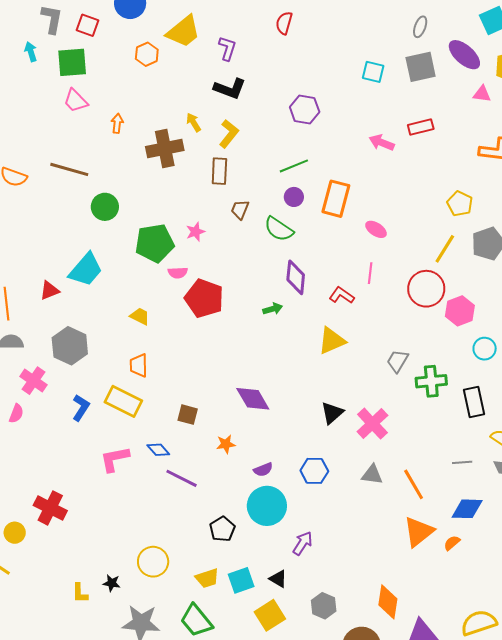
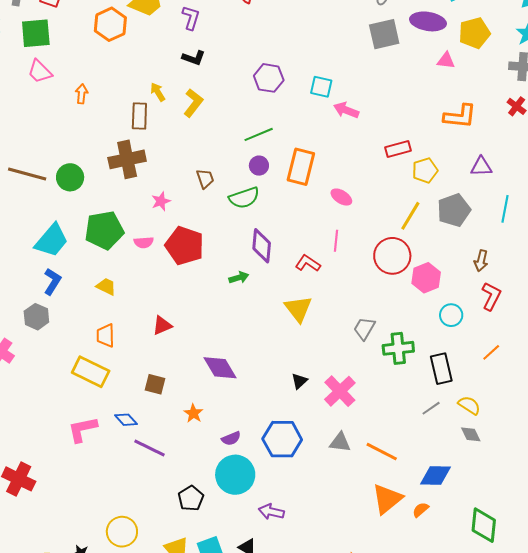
orange hexagon: (147, 54) -> (110, 24), size x1.4
purple ellipse: (464, 55) -> (428, 21), turned -32
cyan square: (373, 72) -> (321, 87), moved
black L-shape: (230, 89) -> (194, 58), size x0.7
red rectangle: (421, 127) -> (398, 149), moved
brown cross: (165, 149) -> (127, 159), moved
brown line: (69, 169) -> (27, 174), moved
brown rectangle: (219, 171) -> (139, 116), moved
yellow pentagon: (460, 204) -> (425, 170), turned 30
brown trapezoid: (240, 210) -> (205, 179), turned 140
green semicircle: (279, 229) -> (244, 198), turned -52
green pentagon: (155, 243) -> (104, 230), moved
red triangle: (49, 290) -> (162, 326), moved
red pentagon: (204, 298) -> (185, 246), moved
yellow triangle: (332, 341) -> (298, 309), turned -44
gray hexagon: (70, 346) -> (36, 317), size x0.7
blue L-shape: (81, 408) -> (52, 282), moved
black triangle: (332, 413) -> (299, 381), size x0.7
orange star: (226, 444) -> (193, 413), turned -30
gray line: (462, 462) -> (431, 408), moved, turned -30
blue hexagon: (314, 471) -> (282, 439), size x1.4
orange line: (414, 484) -> (382, 452), turned -32
purple arrow: (303, 543) -> (271, 512), turned -110

